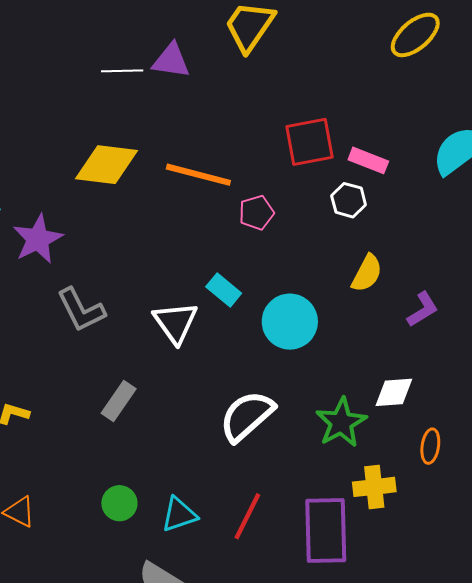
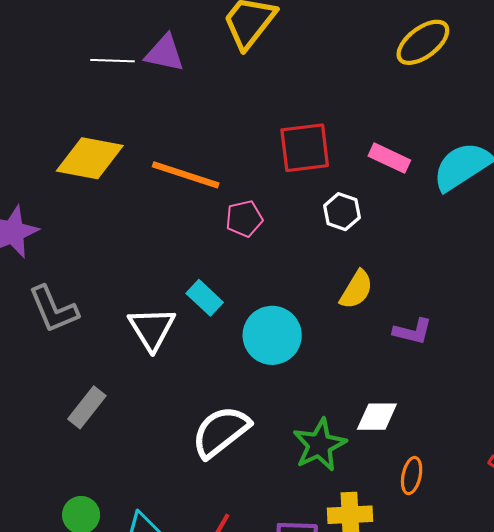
pink rectangle: (368, 160) -> (389, 158), moved
purple L-shape: (423, 309) -> (413, 331), turned 42

